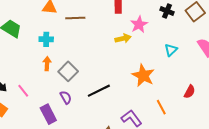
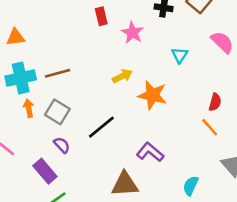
brown line: (75, 18) -> (58, 73), moved
yellow arrow: (123, 38) -> (122, 76), moved
cyan cross: (46, 39) -> (21, 78), size x1.6
orange line: (161, 107) -> (210, 127), moved

